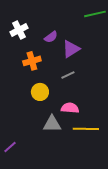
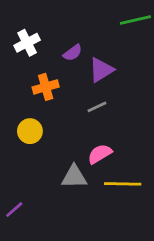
yellow circle: (40, 92) -> (30, 131), moved
pink semicircle: (70, 108) -> (100, 154), turned -36

